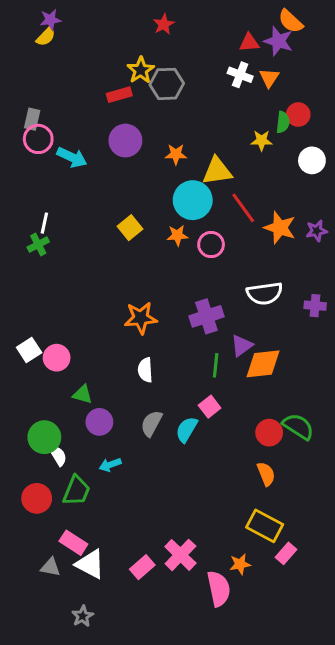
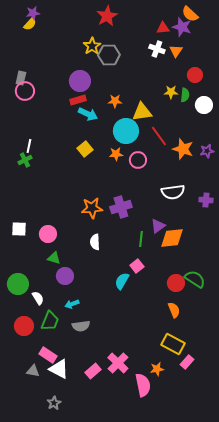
red star: (164, 24) -> (107, 16), size x1.5
red rectangle: (119, 95) -> (78, 100), moved
green semicircle: (283, 122) -> (185, 95), moved
purple circle: (125, 141) -> (80, 81), moved
cyan arrow: (72, 157) -> (88, 114), moved
purple cross: (206, 316) -> (121, 207), moved
white square: (29, 350) -> (19, 229), turned 35
pink circle: (57, 358) -> (48, 234), moved
gray semicircle: (151, 423) -> (81, 326), moved, turned -126
green circle: (44, 437) -> (18, 284), moved

